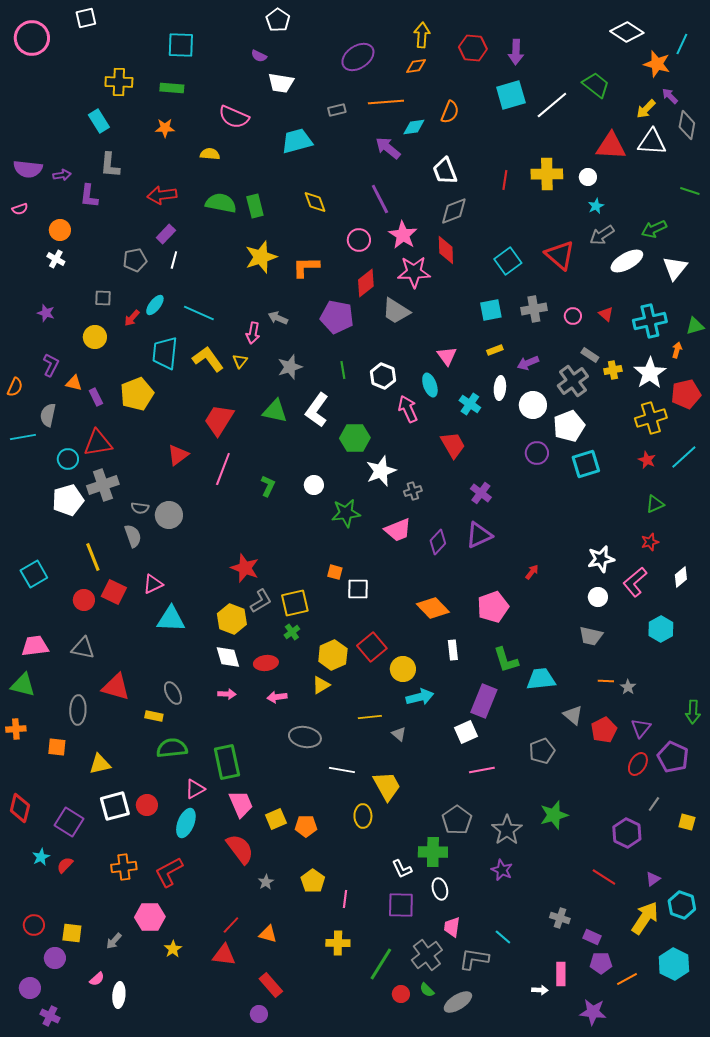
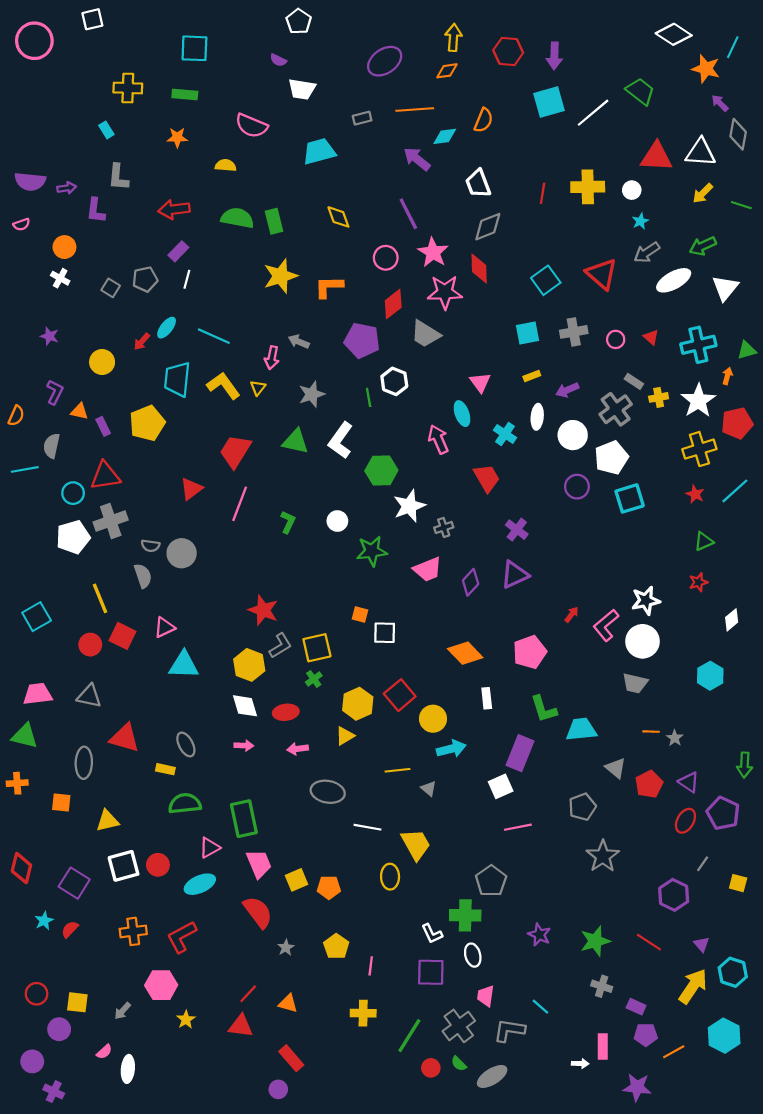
yellow arrow: (646, 109) -> (703, 193), moved
cyan rectangle: (99, 121) -> (106, 130), size x0.7
gray square: (103, 298) -> (111, 288), moved, turned 30
white hexagon: (383, 376) -> (394, 381), moved
pink L-shape: (635, 582) -> (606, 625), moved
white circle: (598, 597) -> (642, 641), size x1.6
purple triangle: (641, 728) -> (689, 782), turned -35
green star: (554, 815) -> (595, 941), moved
cyan ellipse: (186, 823) -> (200, 884), turned 44
gray star: (507, 830) -> (603, 856), moved
purple triangle: (653, 879) -> (702, 944), turned -35

